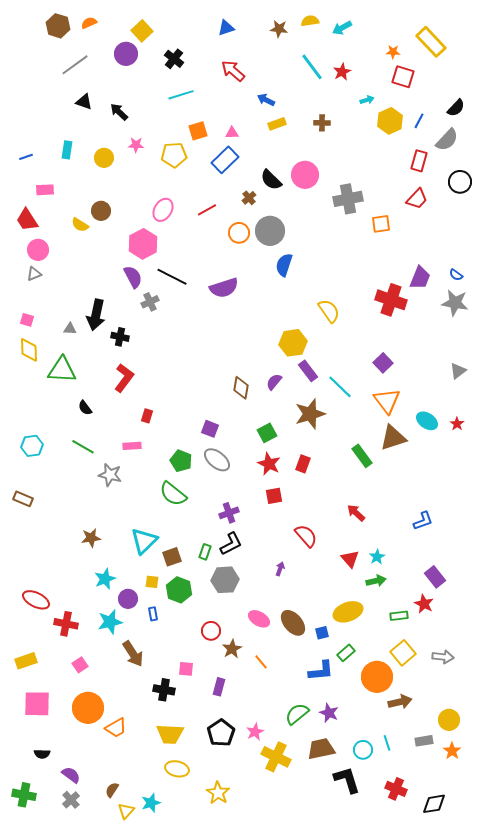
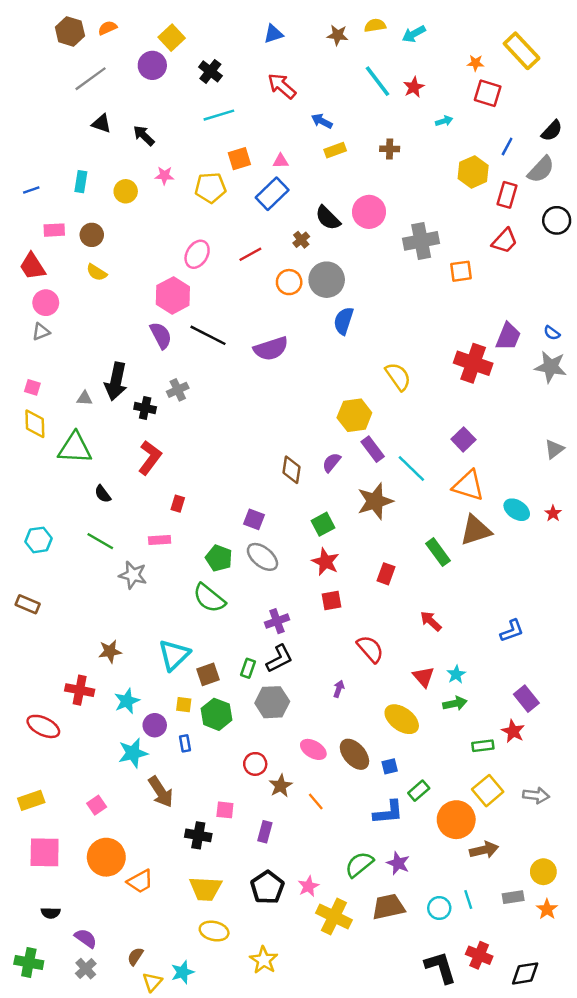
yellow hexagon: (390, 121) -> (473, 172), moved
brown circle: (101, 211) -> (92, 235), moved
gray cross: (150, 302) -> (178, 390), moved
orange triangle: (387, 401) -> (468, 485), turned -36
red rectangle: (303, 464) -> (386, 574), moved
yellow ellipse: (348, 612) -> (402, 719), moved, turned 56
red cross: (66, 624) -> (80, 690), moved
black L-shape: (347, 780) -> (440, 967), moved

